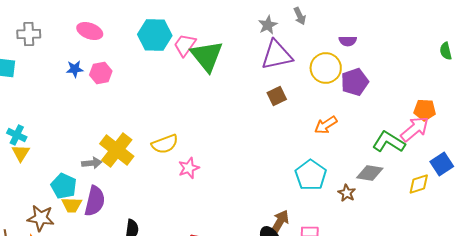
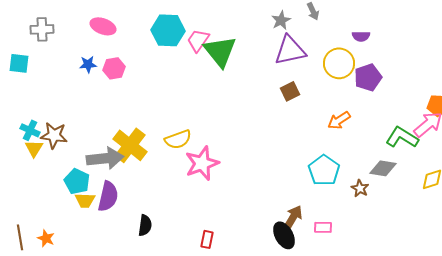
gray arrow: (92, 163) -> (105, 158), size x1.8
pink star: (189, 168) -> (202, 163), size x1.6
brown star: (41, 218) -> (54, 135), moved

